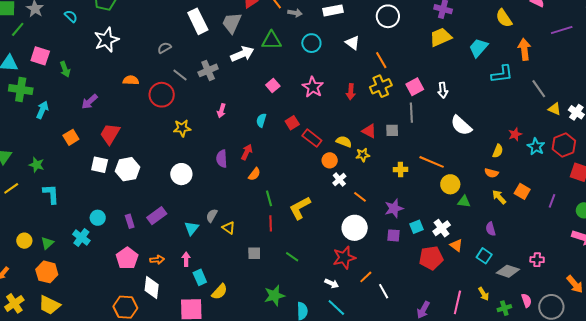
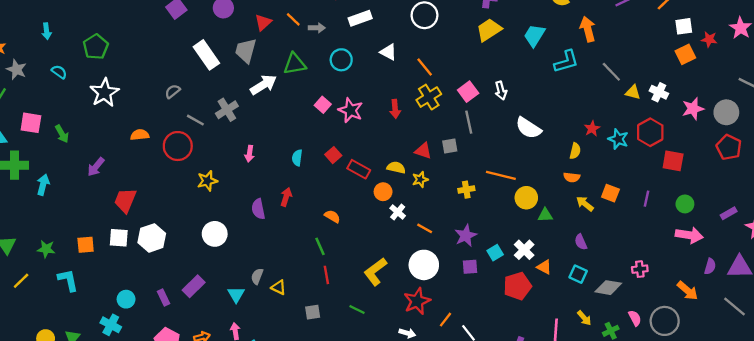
pink square: (273, 85) -> (323, 105), moved
orange square: (71, 137) -> (86, 245), moved, turned 35
orange semicircle: (254, 174) -> (332, 216), moved, turned -88
yellow L-shape: (300, 208) -> (375, 272), moved

